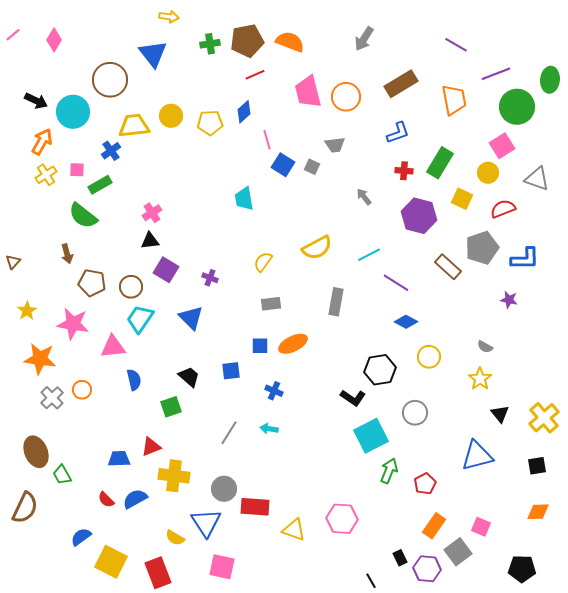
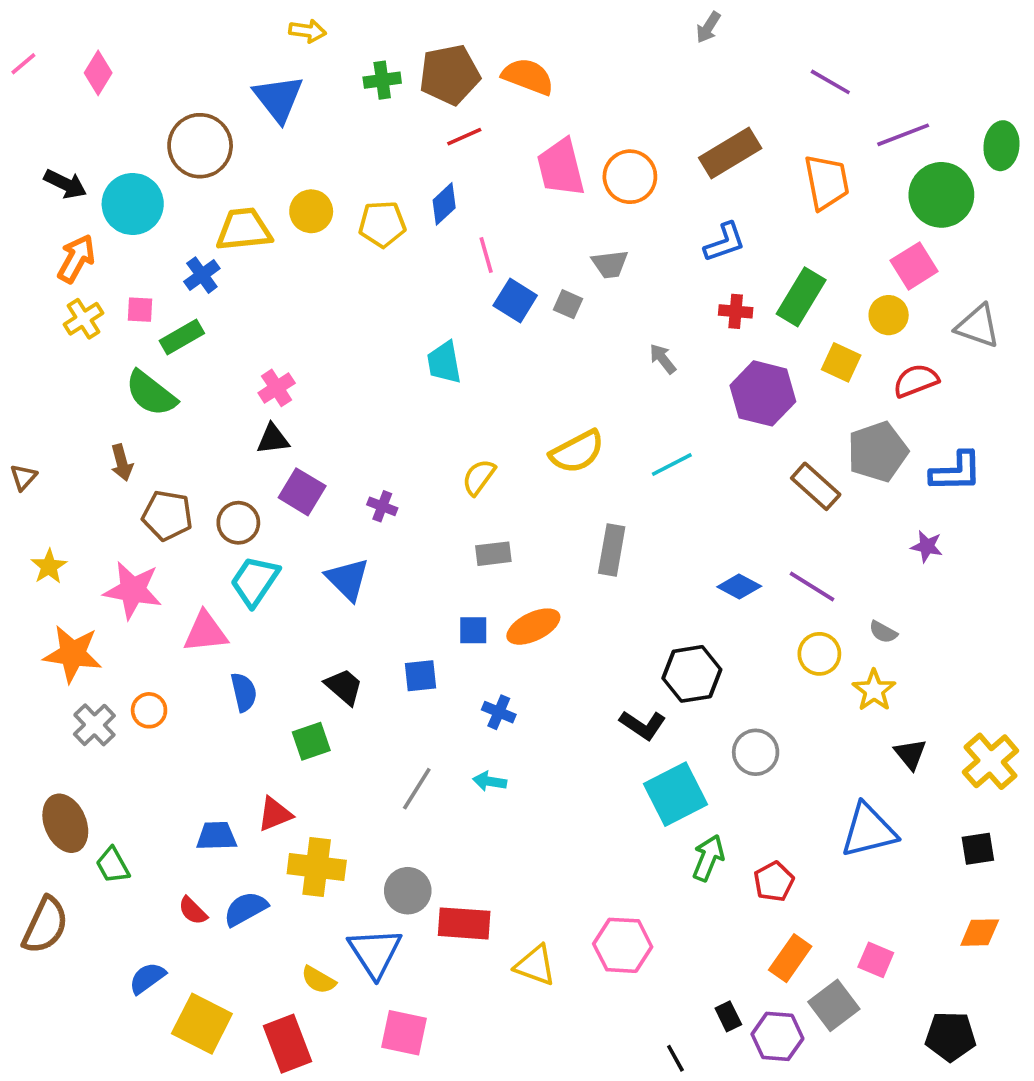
gray arrow: (364, 39) -> (708, 27), moved, size x0.7
purple line: (396, 283) -> (812, 586), moved
yellow circle: (429, 357) -> (819, 654), moved

